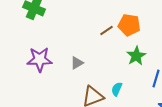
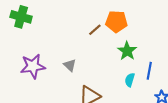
gray triangle: (77, 63) -> (70, 65), turned -40
cyan semicircle: (117, 89) -> (130, 80), moved

